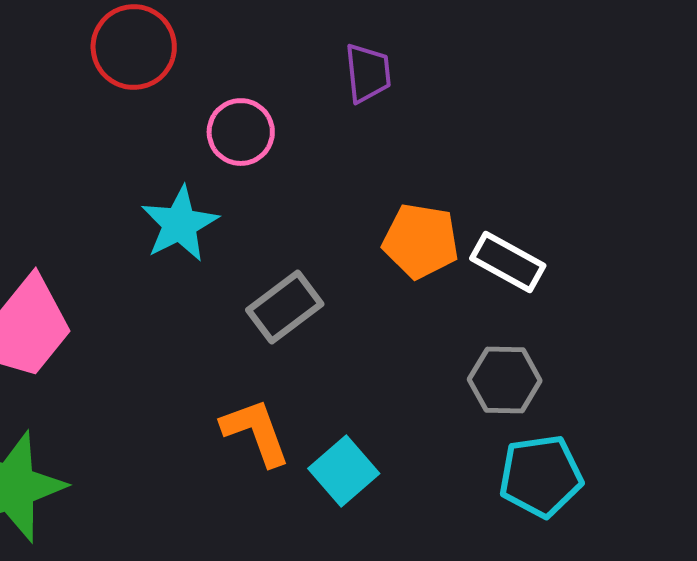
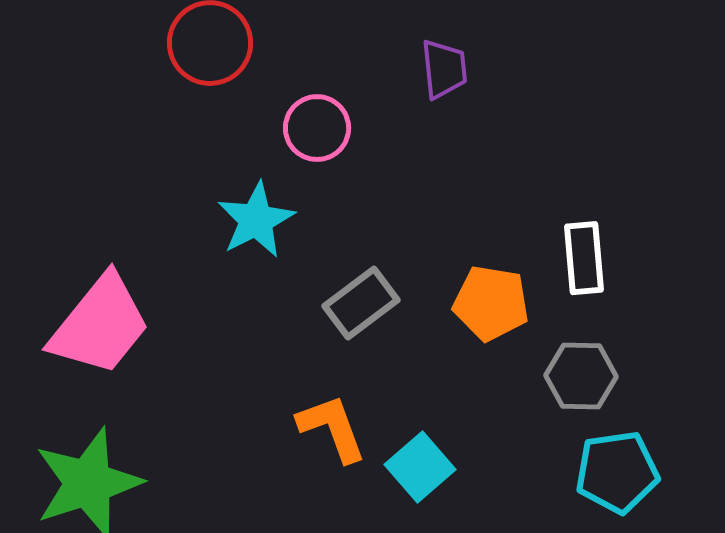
orange pentagon: (421, 241) -> (491, 303), moved
white rectangle: (508, 262) -> (584, 258), turned 56

